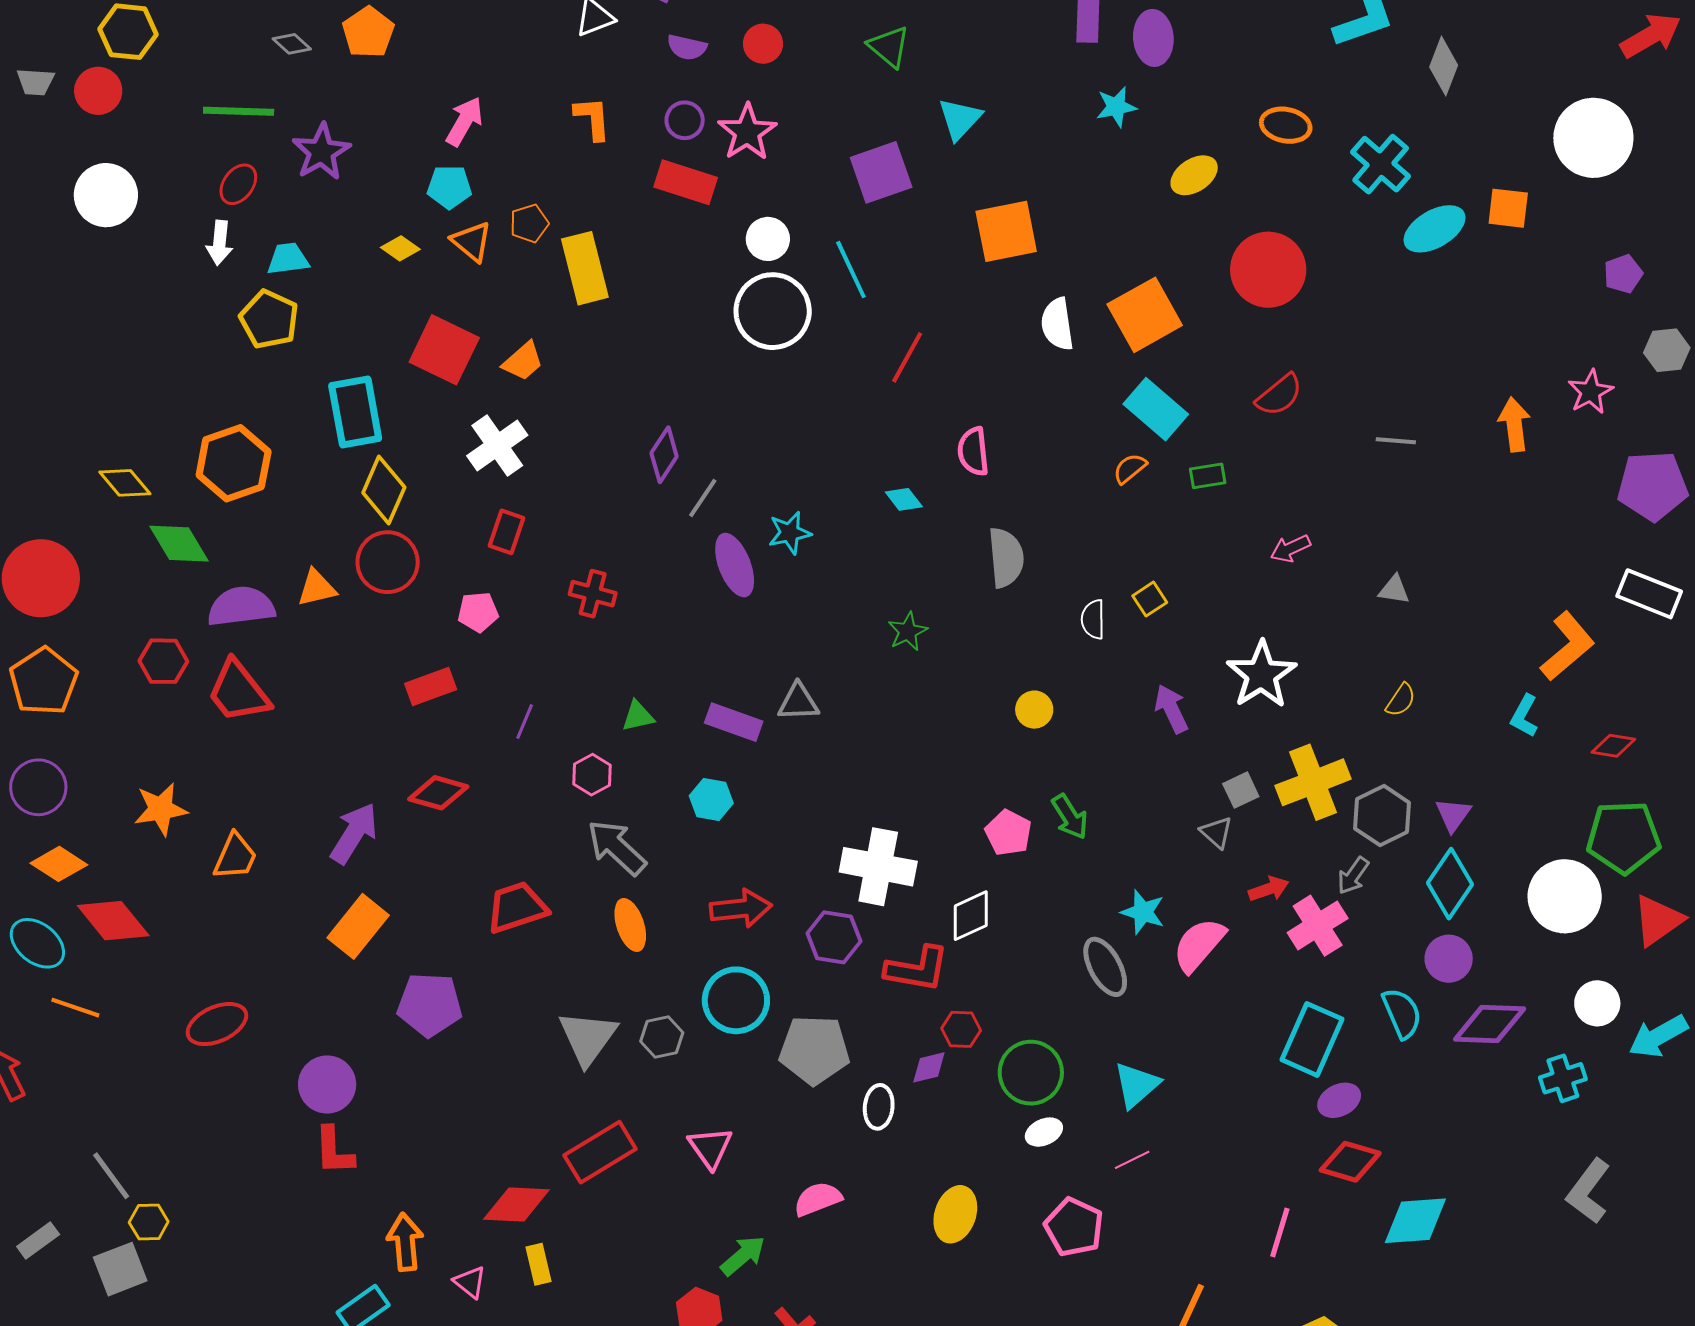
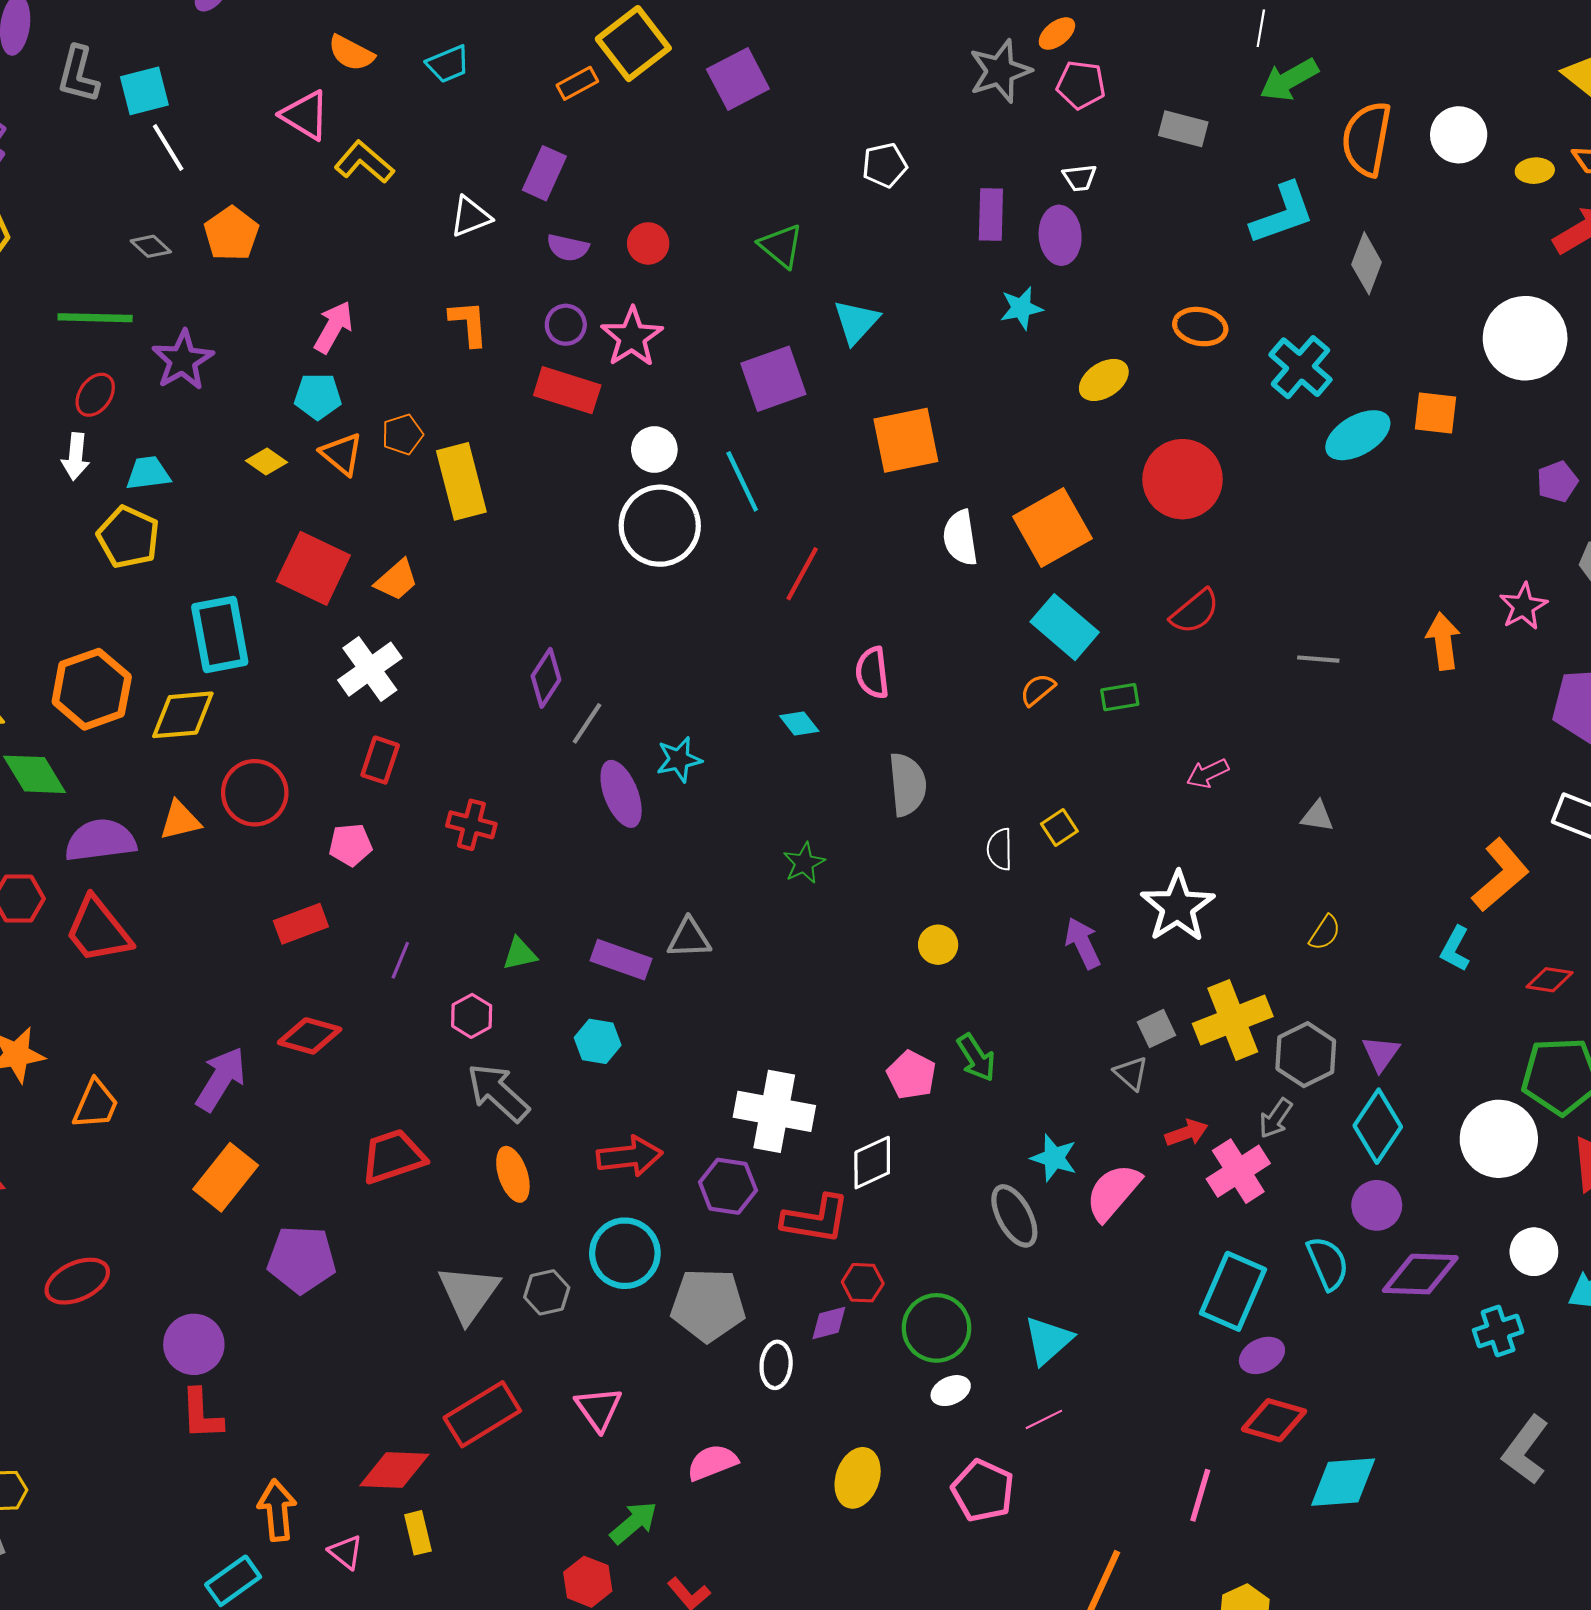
yellow diamond: (384, 490) -> (183, 715), moved, turned 62

